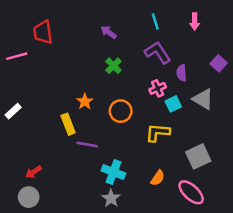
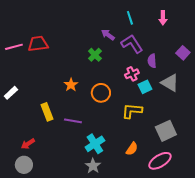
red trapezoid: (43, 32) -> (38, 44), moved, turned 90
purple arrow: (109, 32) -> (108, 35), moved
yellow rectangle: (68, 124) -> (47, 112), moved
cyan cross: (113, 172) -> (95, 144), turned 36
pink ellipse: (191, 192) -> (160, 161), turned -75

